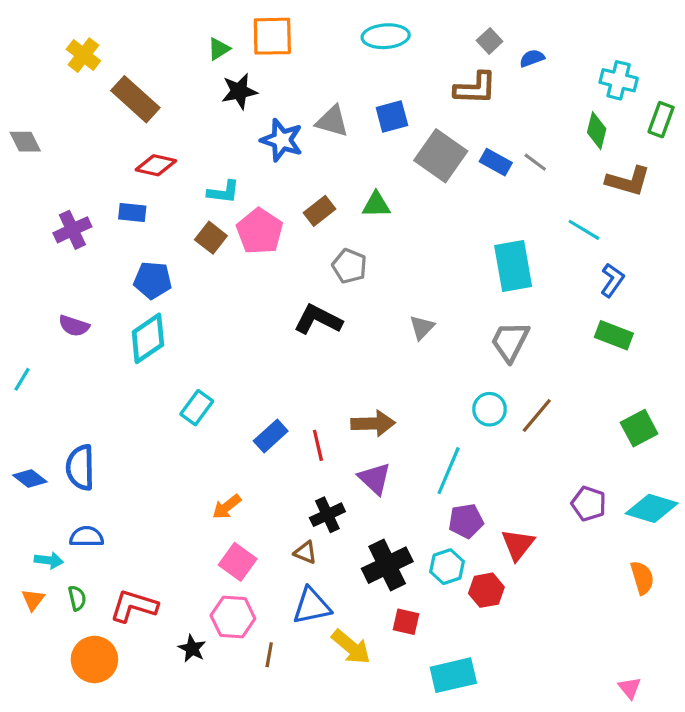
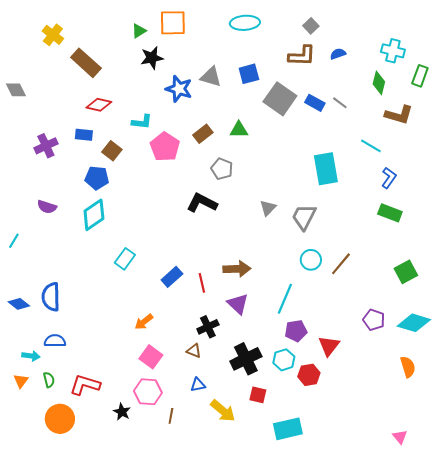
blue semicircle: (532, 58) -> (338, 54), moved
brown square: (211, 238) -> (112, 151), moved
gray trapezoid: (510, 342) -> (304, 217), moved
blue triangle: (312, 606) -> (198, 385), size x0.6

